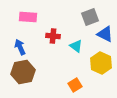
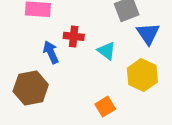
blue triangle: (105, 34) -> (148, 34), turned 30
blue arrow: (20, 47) -> (51, 52), moved

